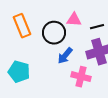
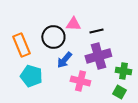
orange rectangle: (22, 26) -> (21, 45), moved
cyan pentagon: (19, 72) -> (31, 76), moved

